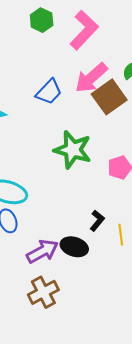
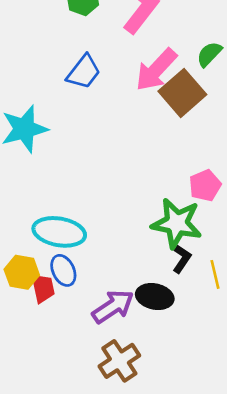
blue trapezoid: (49, 92) -> (84, 72), moved
green star: (73, 150) -> (177, 223), moved

